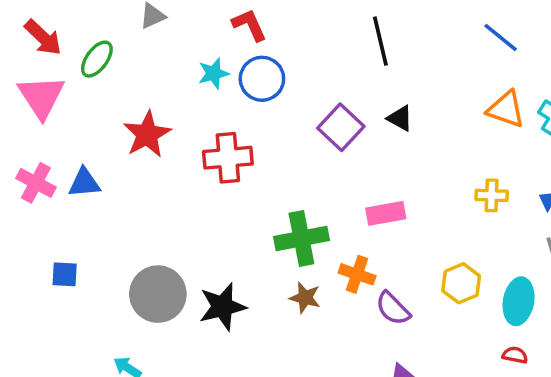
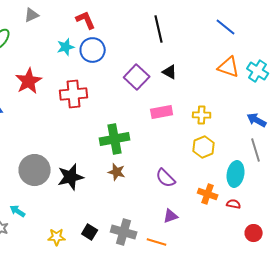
yellow cross: (492, 195) -> (202, 115), moved
pink rectangle: (386, 213) -> (162, 112), moved
orange cross: (357, 274) -> (208, 194), moved
yellow hexagon: (461, 283) -> (204, 147), moved

